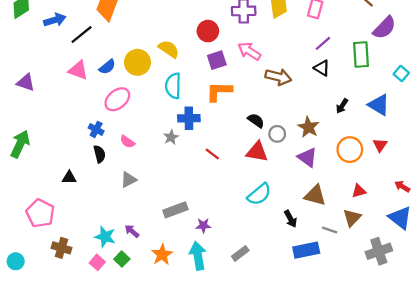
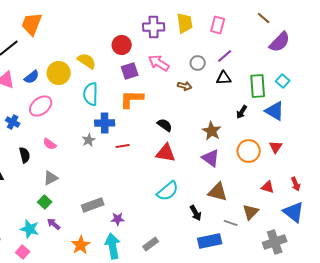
green rectangle: (361, 55) -> (258, 86), moved
black triangle: (322, 68) -> (224, 78), turned -35
cyan square: (401, 74) -> (283, 81), moved
brown arrow: (278, 77) -> (185, 86), size x0.6
blue cross: (96, 129) -> (13, 122), moved
gray circle: (277, 134) -> (198, 63), moved
red line: (212, 154) -> (123, 146), moved, turned -48
red arrow: (402, 186) -> (296, 184), turned -144
red triangle: (359, 191) -> (268, 187), moved, turned 32
green square: (122, 259) -> (45, 202), moved

